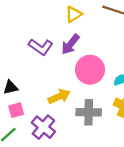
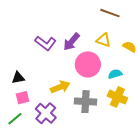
yellow triangle: (74, 14) -> (103, 40), moved, turned 49

